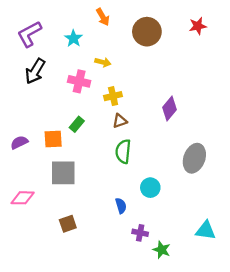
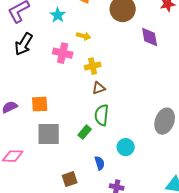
purple diamond: (170, 108) -> (150, 37), moved, turned -50
green rectangle: (77, 124) -> (85, 132), moved
brown square: (68, 224) -> (70, 179), moved

